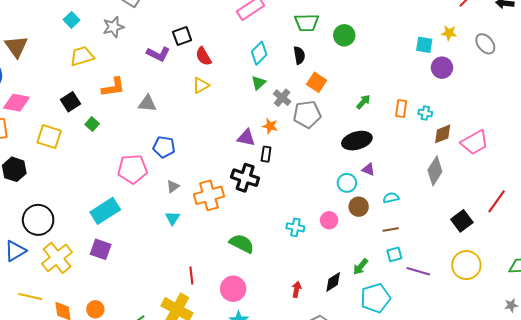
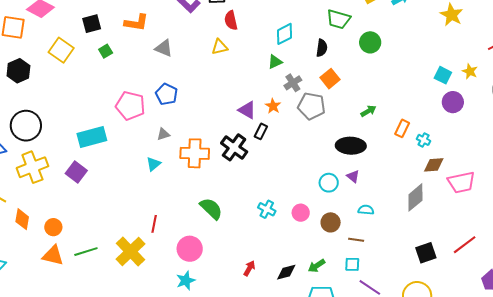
brown circle: (359, 207) -> (331, 222), moved

